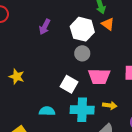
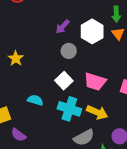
purple arrow: (45, 27) -> (63, 27), moved
gray circle: (82, 53) -> (69, 51), moved
yellow arrow: (110, 105) -> (97, 112), size x1.5

